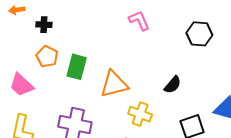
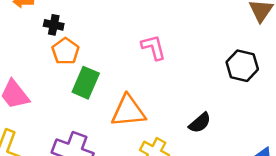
pink L-shape: (139, 20) -> (153, 47), moved
orange pentagon: (47, 56) -> (65, 51), moved

